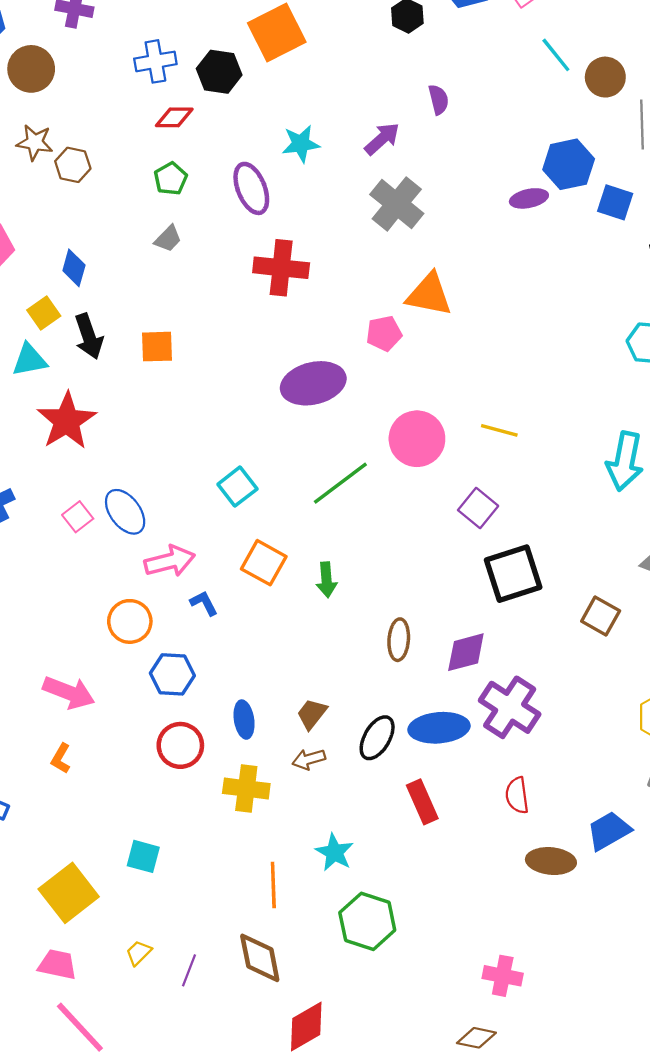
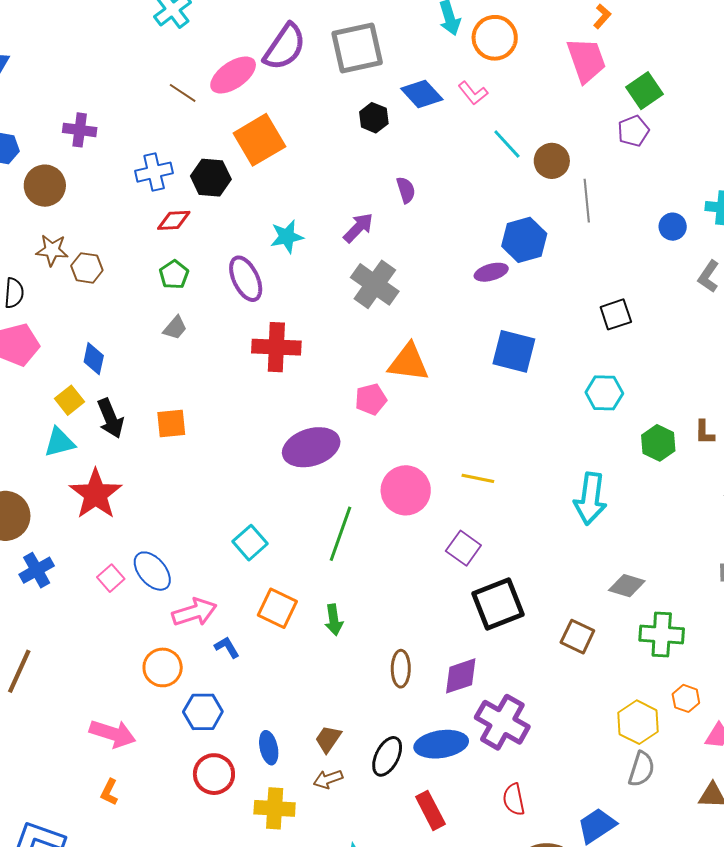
blue square: (615, 202) -> (514, 351), moved, size x1.4
green line: (340, 483) -> (341, 534), turned -30

